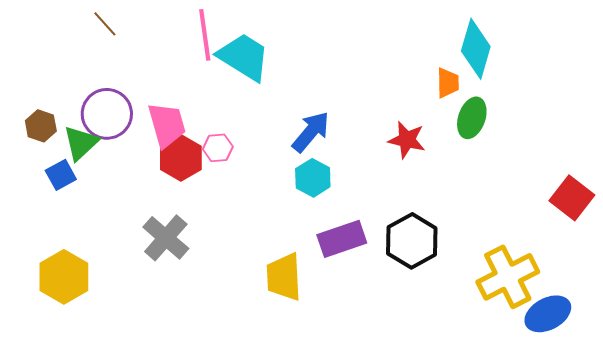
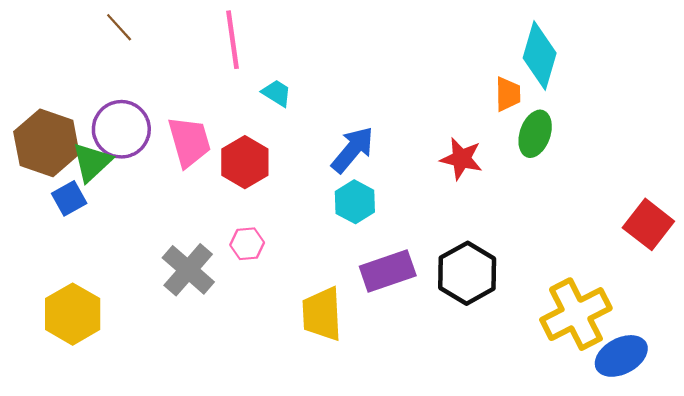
cyan trapezoid: (244, 57) -> (277, 93), moved, size x0.5
brown hexagon: (41, 126) -> (46, 143), size x1.8
pink hexagon: (218, 148) -> (247, 244), moved
red hexagon: (181, 158) -> (245, 162), moved

